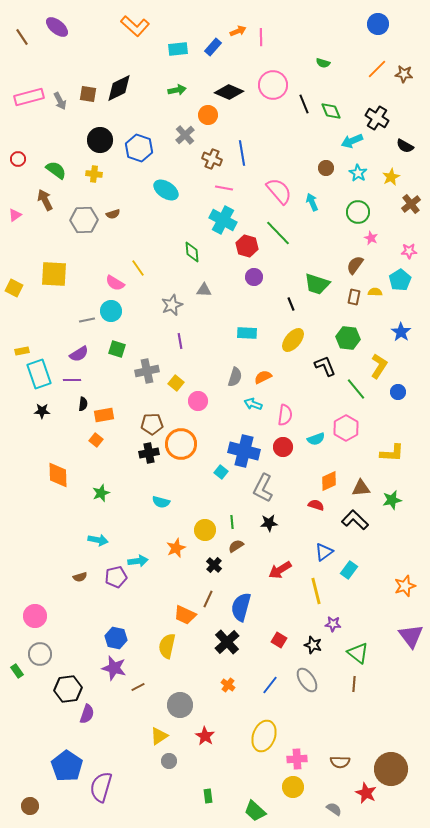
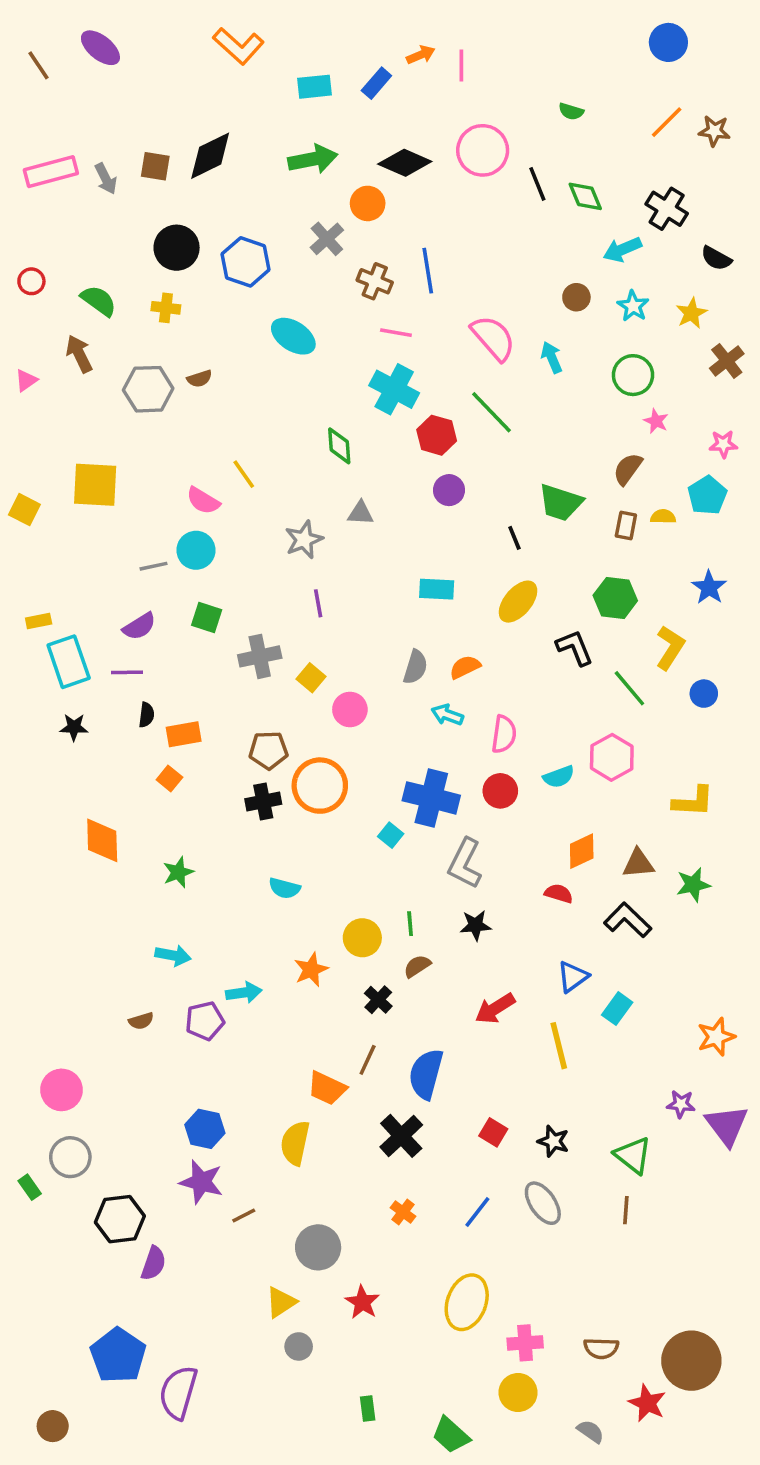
green arrow: (177, 90) -> (313, 159), size x1.5
purple star: (333, 624) -> (681, 1104), moved

